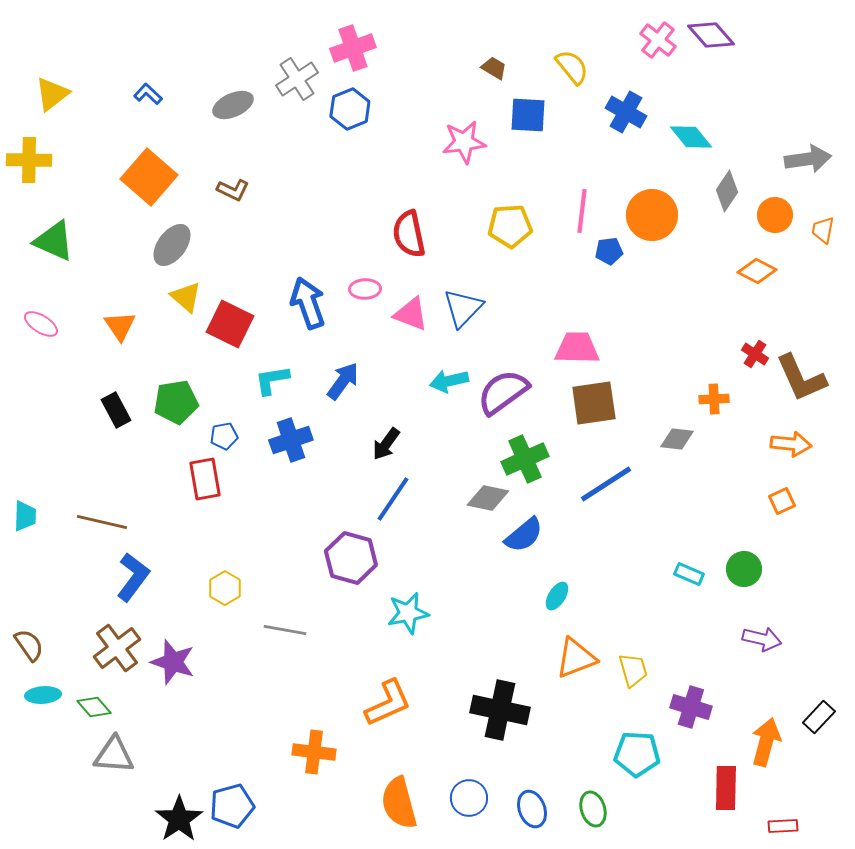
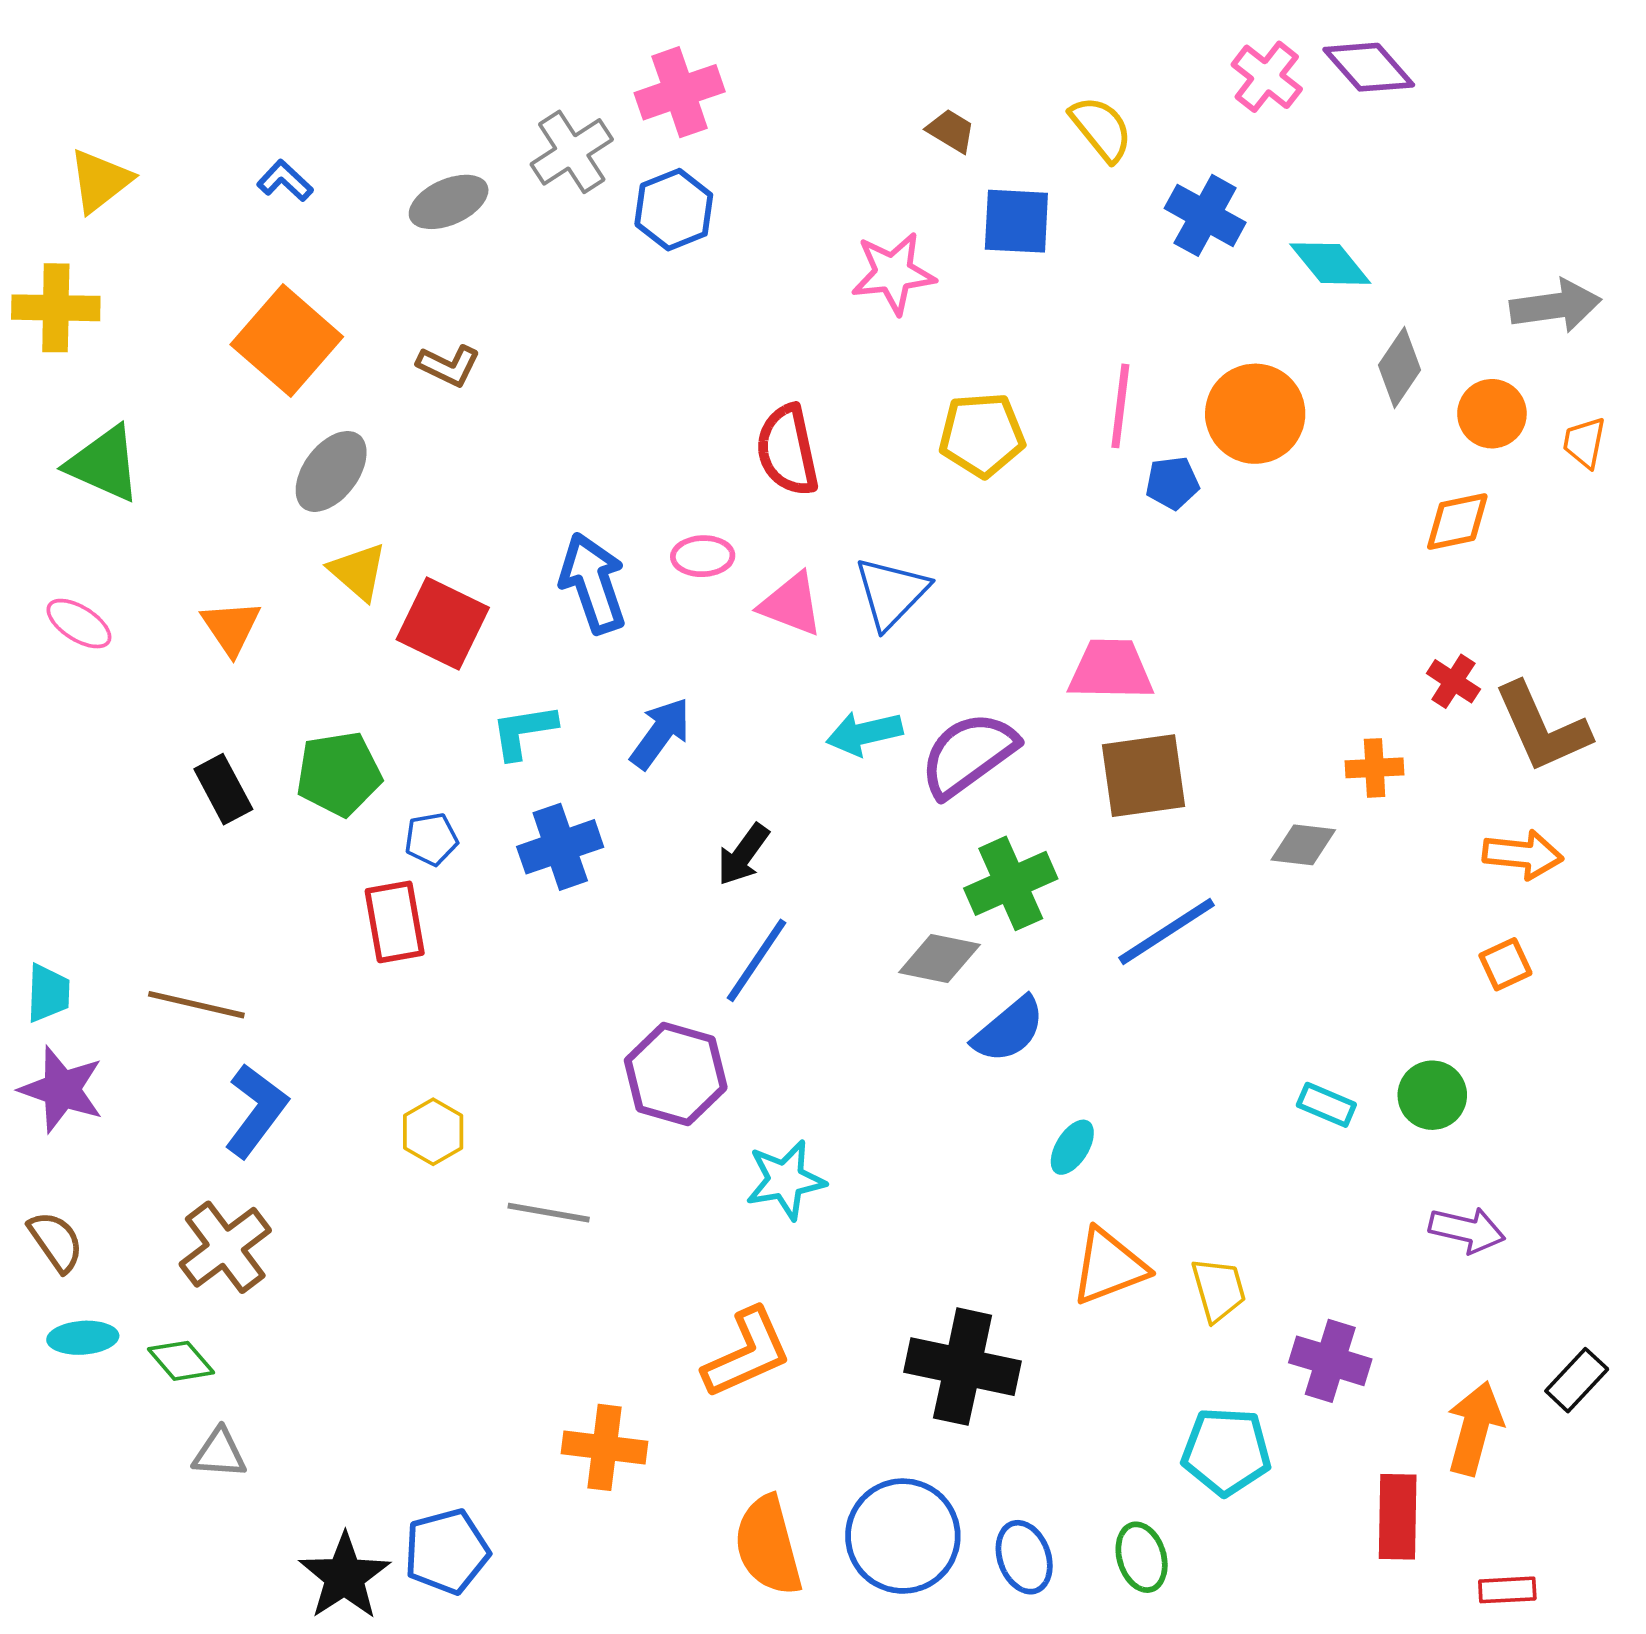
orange diamond: (757, 271) -> (1457, 521), turned -39
purple star: (173, 662) -> (62, 1089), moved
gray triangle: (114, 755) -> (219, 1453), size x0.7
blue circle: (469, 798) -> (903, 1536), size x1.6

